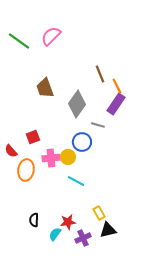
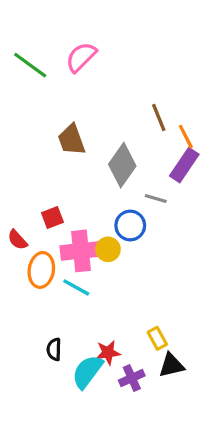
pink cross: (51, 158) -> (81, 251), size x1.4
cyan line: (76, 181) -> (76, 287), moved
cyan semicircle: (55, 234) -> (87, 372), size x1.6

